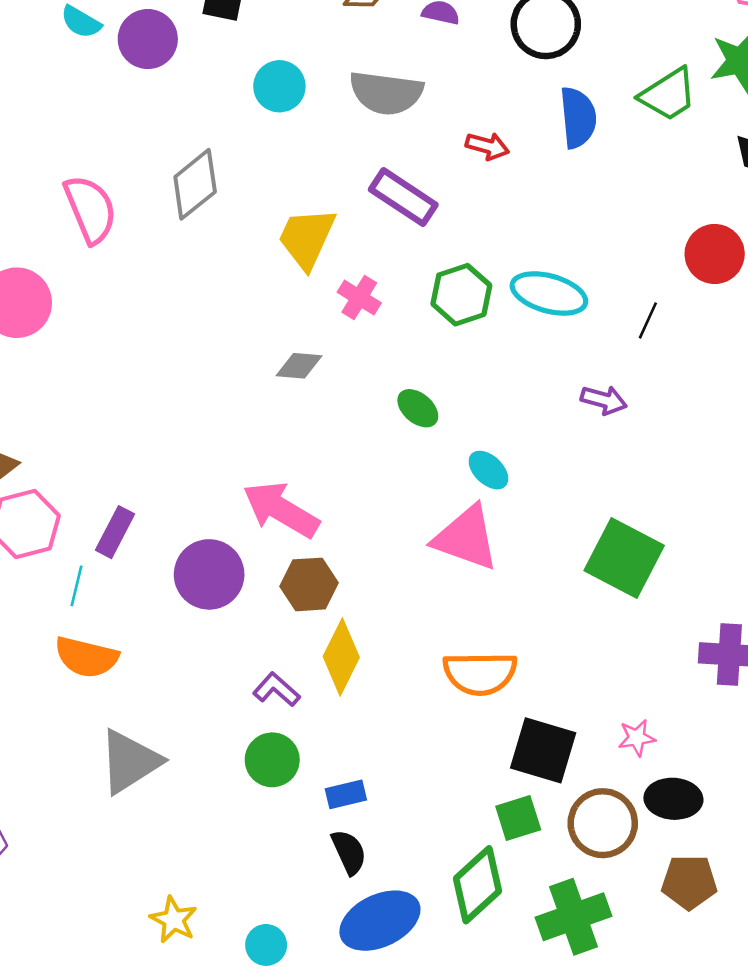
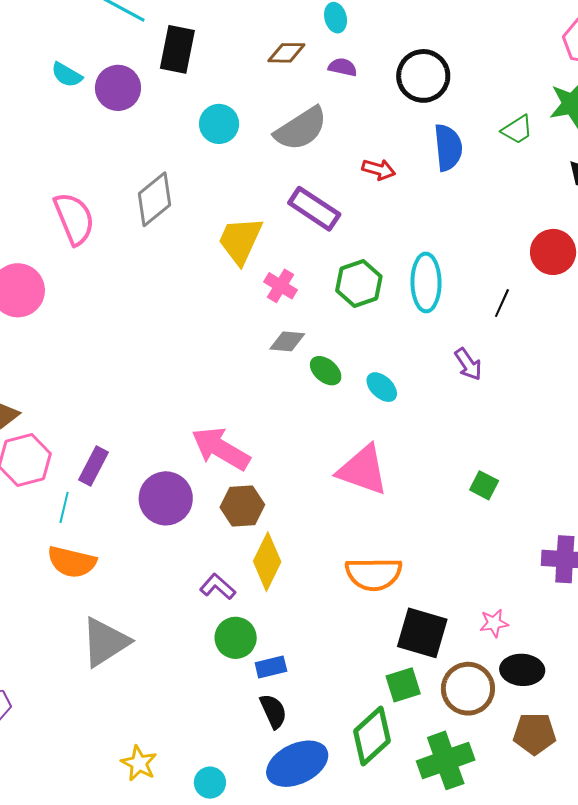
gray semicircle: (386, 93) -> (301, 129), turned -40
green trapezoid: (668, 94) -> (517, 130), size x0.7
cyan ellipse: (549, 293) -> (426, 282), turned 74
gray diamond: (299, 366) -> (287, 341), moved
purple arrow: (604, 400) -> (468, 364), turned 40
cyan ellipse: (488, 470) -> (382, 387), moved
green square: (624, 558) -> (484, 485), size x0.5
green circle: (272, 760) -> (236, 638), moved

